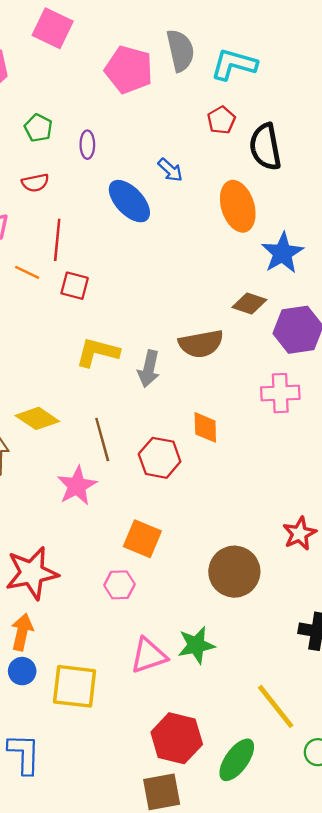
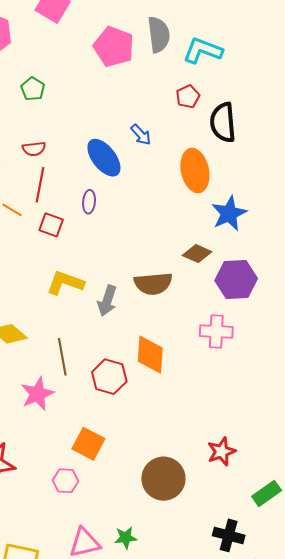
purple ellipse: (87, 145) -> (89, 202), moved
red semicircle: (35, 183) -> (34, 149), moved
orange diamond: (205, 427) -> (150, 355), size x1.4
green star: (196, 645) -> (126, 538), size x0.7

